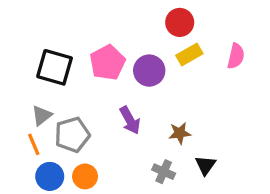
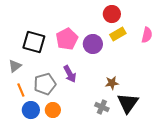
gray triangle: (42, 115) -> (15, 66), moved
purple arrow: (130, 120) -> (70, 74), moved
black triangle: (205, 165) -> (128, 103), size x1.6

